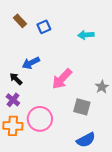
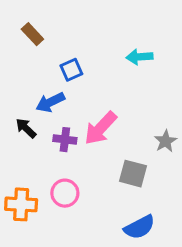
blue square: (44, 27) -> (71, 70), moved
purple cross: (13, 100) -> (65, 140), moved, turned -32
pink circle: (40, 119) -> (65, 193), size x0.7

